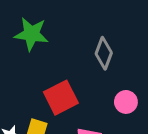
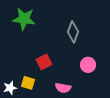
red square: (61, 98) -> (44, 62), size x0.7

